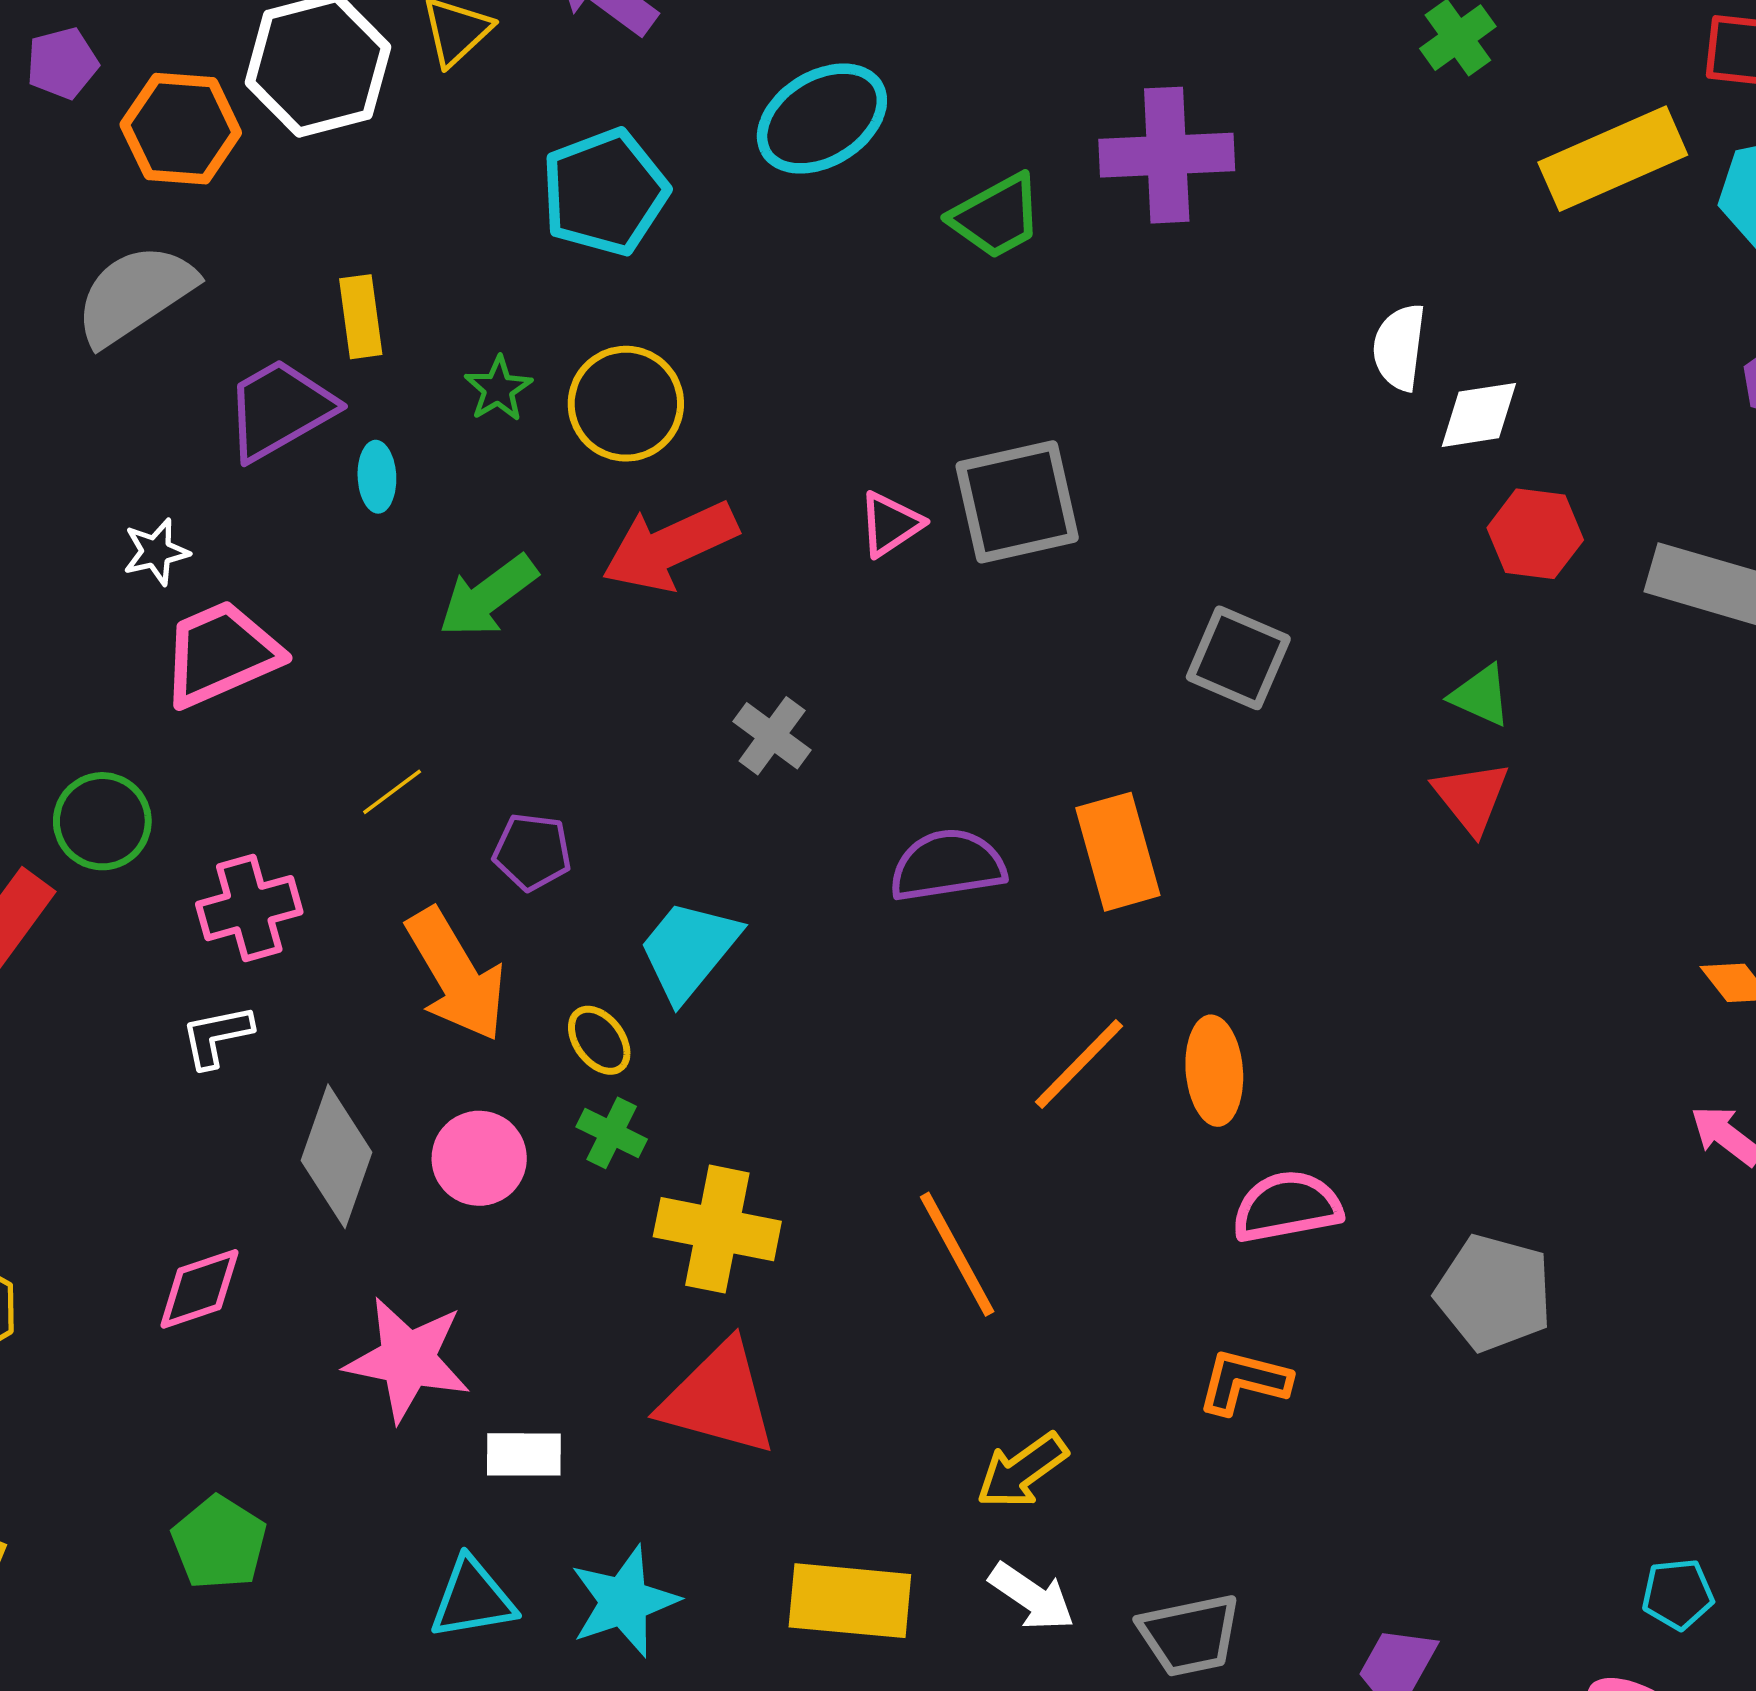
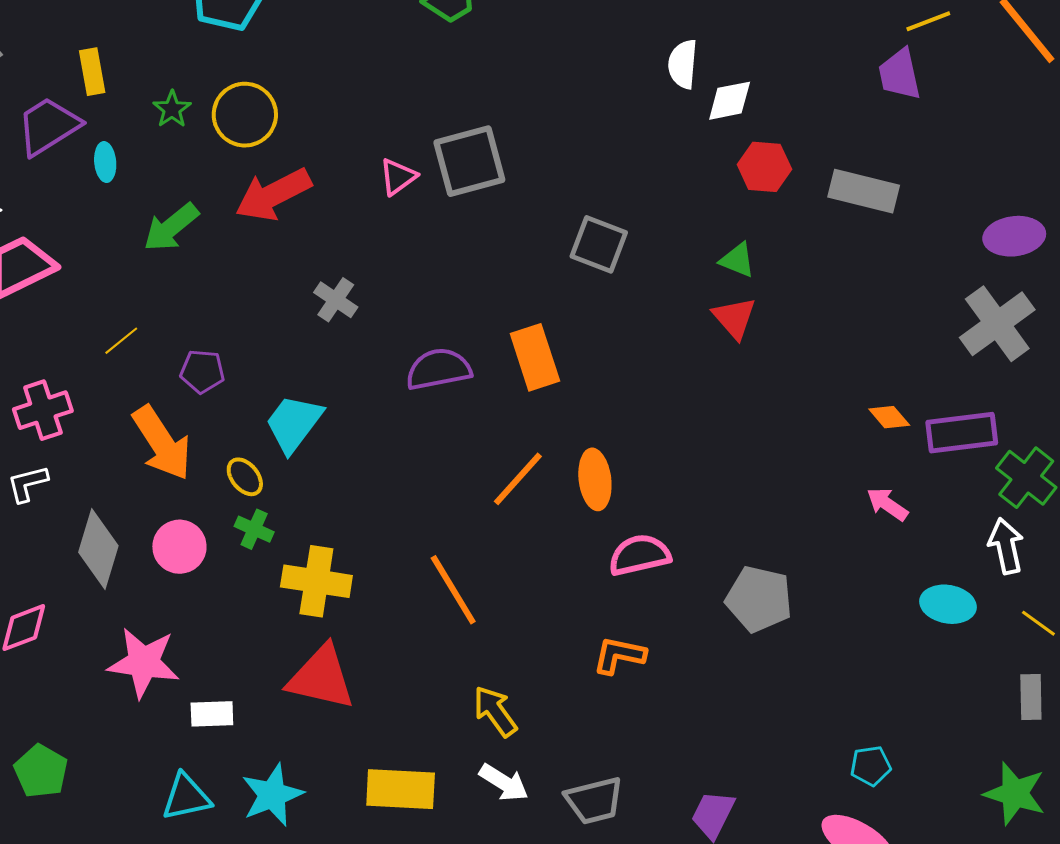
yellow arrow: (1022, 1471) -> (495, 711), turned 92

